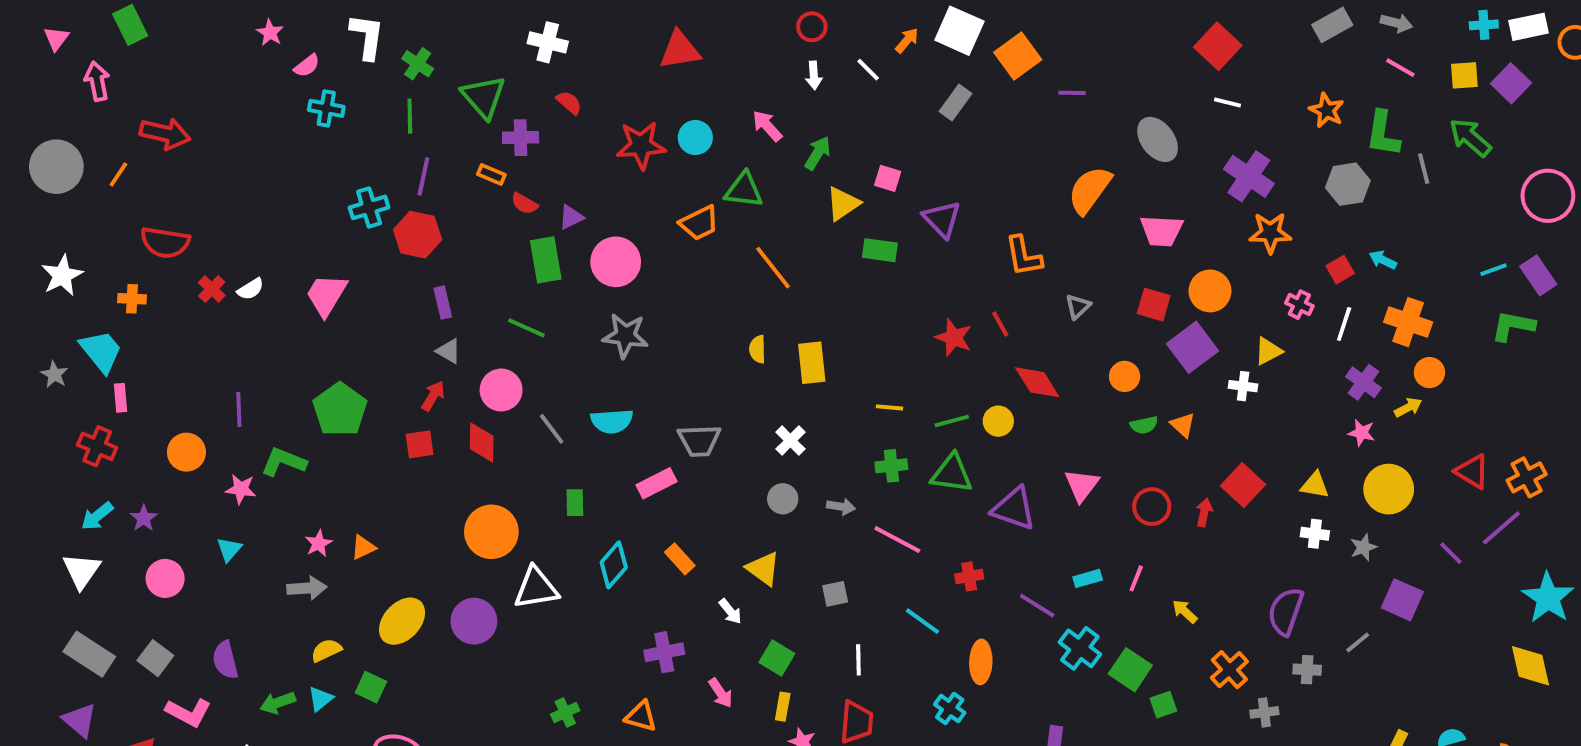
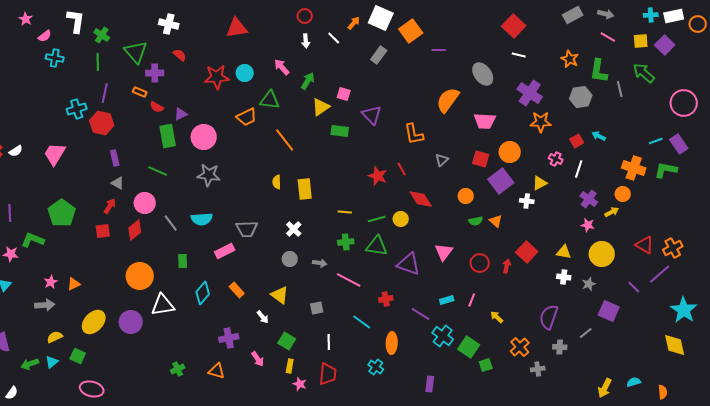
orange cross: (1408, 322) -> (634, 168), moved
red diamond: (482, 442) -> (135, 230), turned 50

